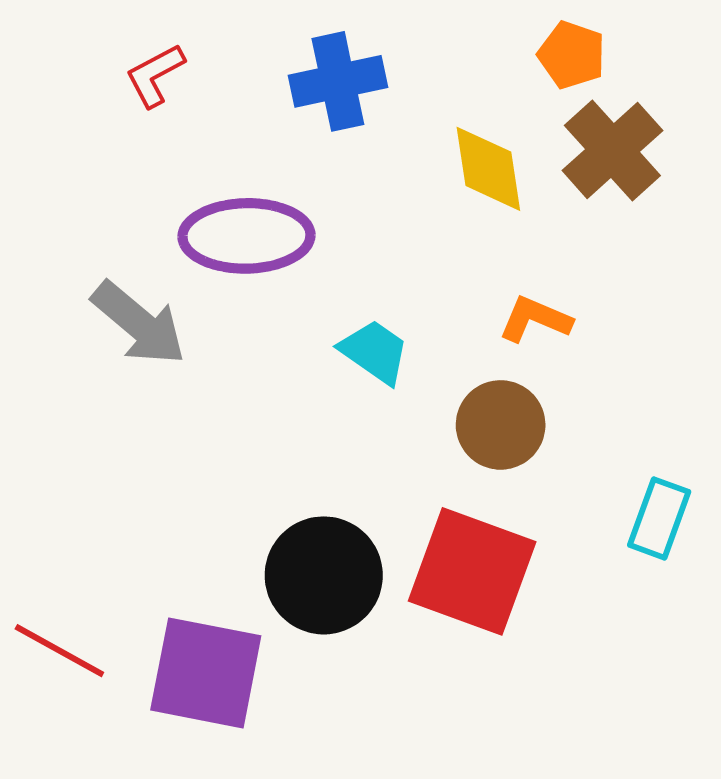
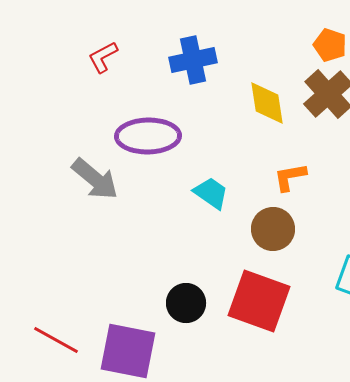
orange pentagon: (572, 55) -> (330, 45), moved
orange L-shape: (535, 319) -> (290, 177), turned -33
black circle: (324, 575) -> (186, 303), size x0.7

